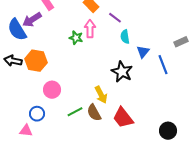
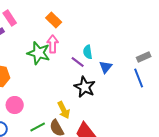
purple line: (115, 18) -> (78, 62), moved
green star: (76, 38) -> (39, 53), size x1.6
blue line: (163, 65) -> (139, 78), moved

